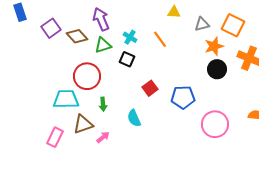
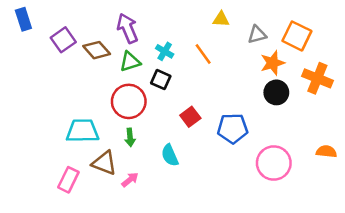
red circle: (87, 76) -> (129, 101), moved
brown triangle: (83, 124) -> (104, 163), turned 40

